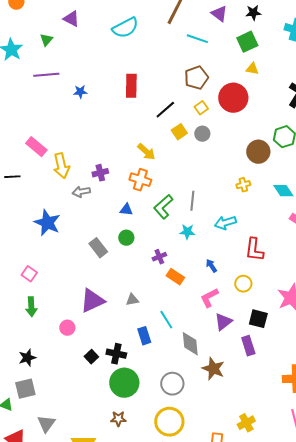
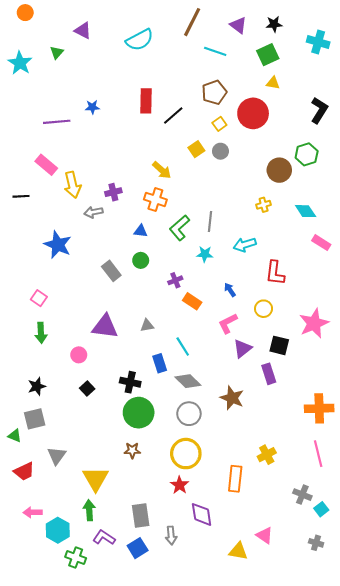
purple line: (46, 75) -> (57, 122), moved
black line: (165, 110) -> (173, 115), moved
purple triangle: (92, 301) -> (105, 327), turned 32
gray diamond: (190, 344) -> (188, 381), moved, turned -40
black square: (91, 357) -> (87, 388), moved

